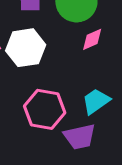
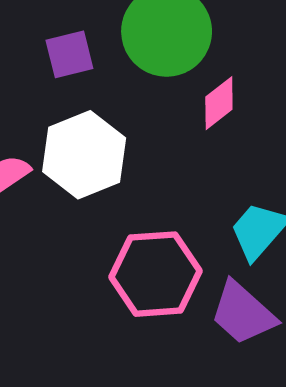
purple trapezoid: (80, 137) -> (243, 313), turned 68

